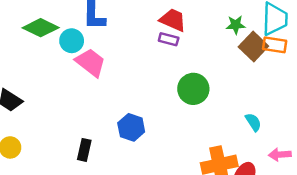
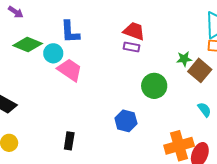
green star: (236, 25) -> (184, 59), moved
brown square: (253, 46) -> (200, 70), moved
blue hexagon: (131, 127) -> (126, 121), moved

